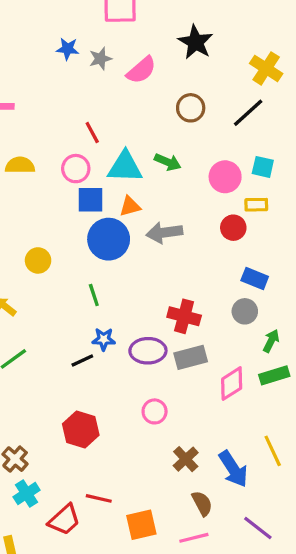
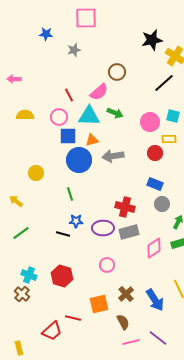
black star: (196, 42) -> (152, 40), moved, turned 30
blue star: (68, 49) -> (46, 34), moved
pink semicircle: (141, 70) -> (99, 92), moved
brown circle: (191, 108) -> (117, 72), moved
blue rectangle: (255, 279) -> (155, 184), moved
black line: (82, 361) -> (63, 234), turned 40
cyan cross: (27, 494) -> (29, 275), moved, turned -35
brown semicircle: (202, 503) -> (123, 322), moved
orange square: (141, 525) -> (99, 304), moved
purple line: (258, 528) -> (158, 338), moved

